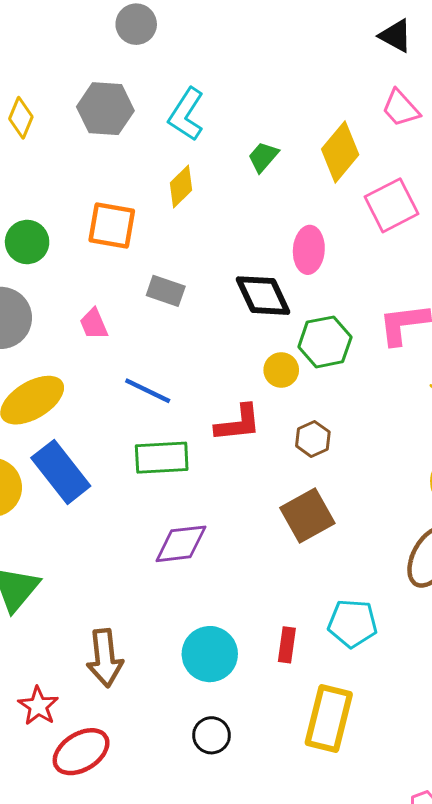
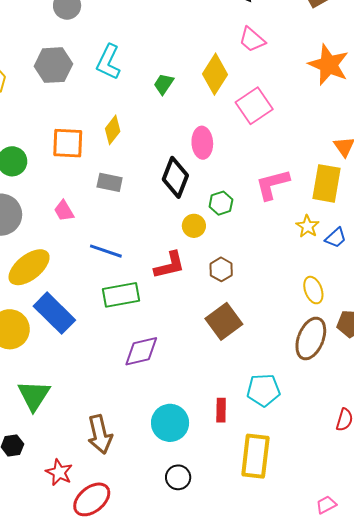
yellow diamond: (181, 187) -> (113, 130), moved
black diamond: (263, 296) -> (175, 177), turned 54
green hexagon: (325, 342) -> (221, 203), size x0.7

